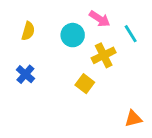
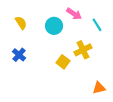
yellow semicircle: (28, 31) -> (21, 23), turned -48
yellow cross: (104, 55) -> (83, 50), moved

